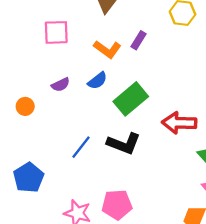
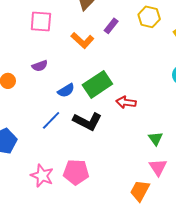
purple rectangle: (139, 40) -> (111, 26), moved
blue semicircle: (97, 81) -> (66, 90), moved
red arrow: (179, 123) -> (126, 102), moved, size x0.7

